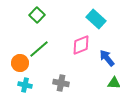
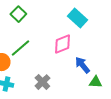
blue arrow: (107, 58) -> (82, 65), moved
gray cross: (61, 83) -> (42, 82), turned 35

